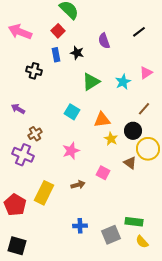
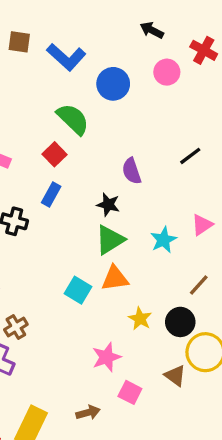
black star: (77, 53) -> (108, 205), moved
blue rectangle: (56, 55) -> (51, 195), turned 40
orange triangle: (102, 120) -> (115, 278), moved
yellow star: (111, 139) -> (140, 319), moved
pink star: (71, 151) -> (106, 357), moved

